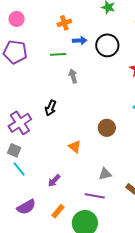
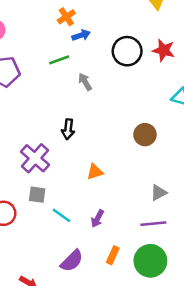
orange cross: (64, 23) -> (66, 17), moved
black circle: (107, 45) -> (127, 51), moved
orange triangle: (75, 147) -> (95, 172), moved, turned -40
cyan line: (19, 169) -> (62, 215), moved

